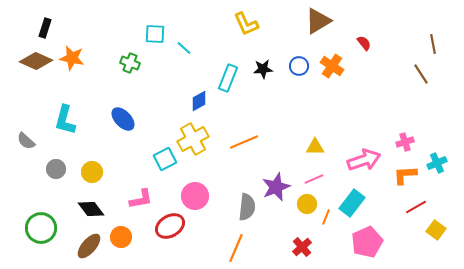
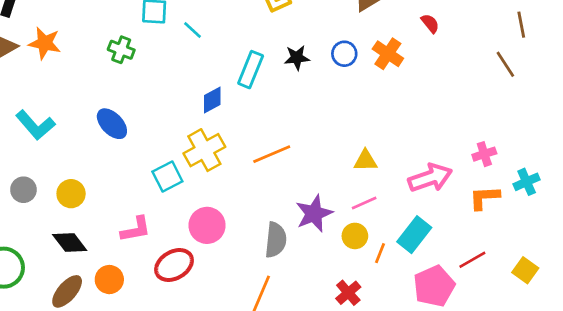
cyan L-shape: (65, 120) -> (35, 125), turned -56
red line: (416, 207) -> (472, 260), moved

